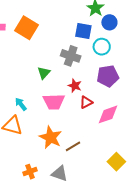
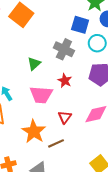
red triangle: (86, 102) -> (65, 117), moved, turned -32

